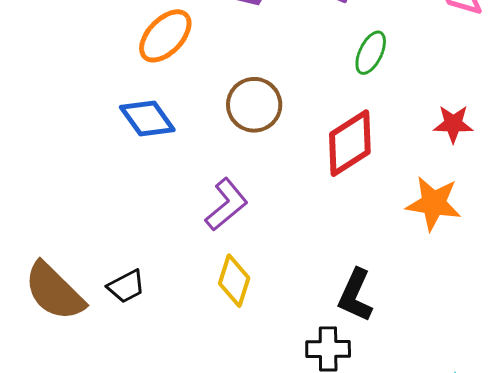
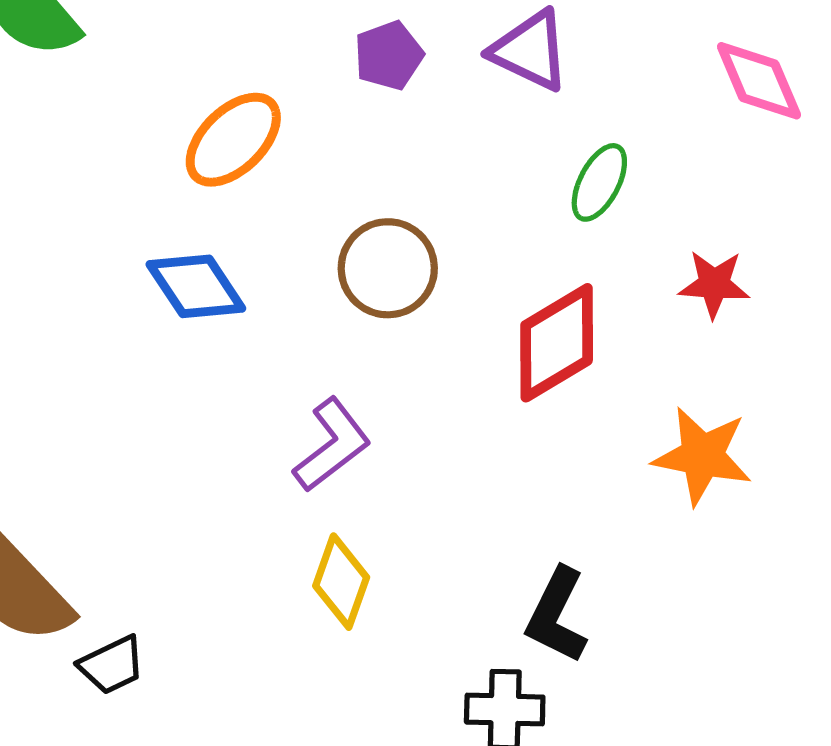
red star: (453, 124) -> (714, 284), moved
black trapezoid: (126, 286) -> (112, 665), moved

